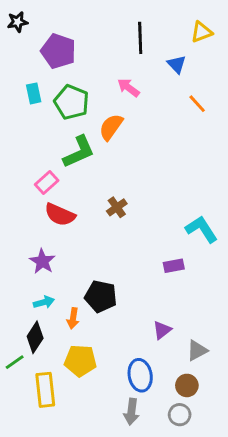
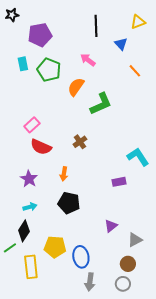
purple pentagon: (58, 51) -> (40, 35), turned -30
green L-shape: (79, 152) -> (101, 104), moved
orange arrow: (73, 318) -> (64, 174), moved
blue ellipse: (140, 375) -> (81, 257), moved

